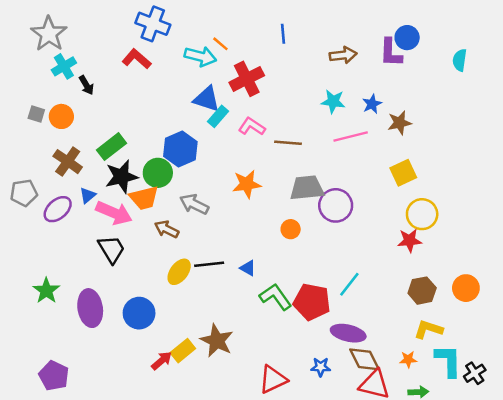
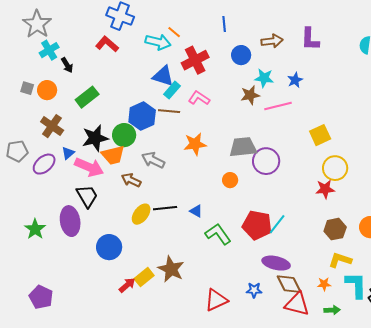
blue circle: (407, 38) -> (241, 55), moved
brown star: (400, 123) -> (250, 95), moved
brown line: (288, 143) -> (169, 111), moved
green rectangle: (111, 147) -> (87, 97), moved
red pentagon: (312, 302) -> (257, 225), moved
purple ellipse: (90, 308) -> (70, 221), moved

